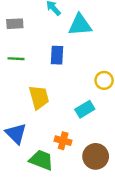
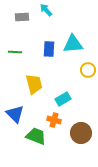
gray rectangle: (15, 24) -> (22, 17), moved
cyan triangle: (80, 25) -> (73, 44), moved
cyan rectangle: (85, 109) -> (63, 99), moved

